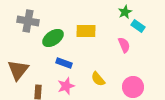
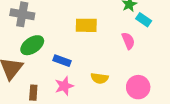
green ellipse: (53, 38) -> (32, 45), moved
yellow semicircle: (98, 79) -> (100, 78), turned -42

